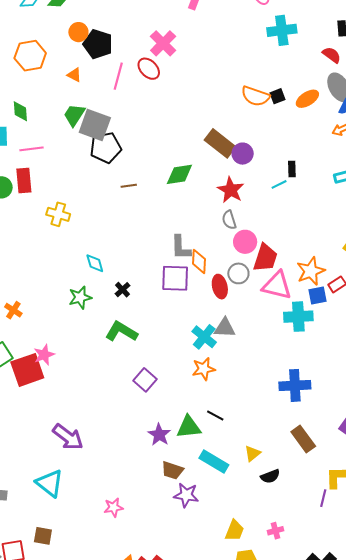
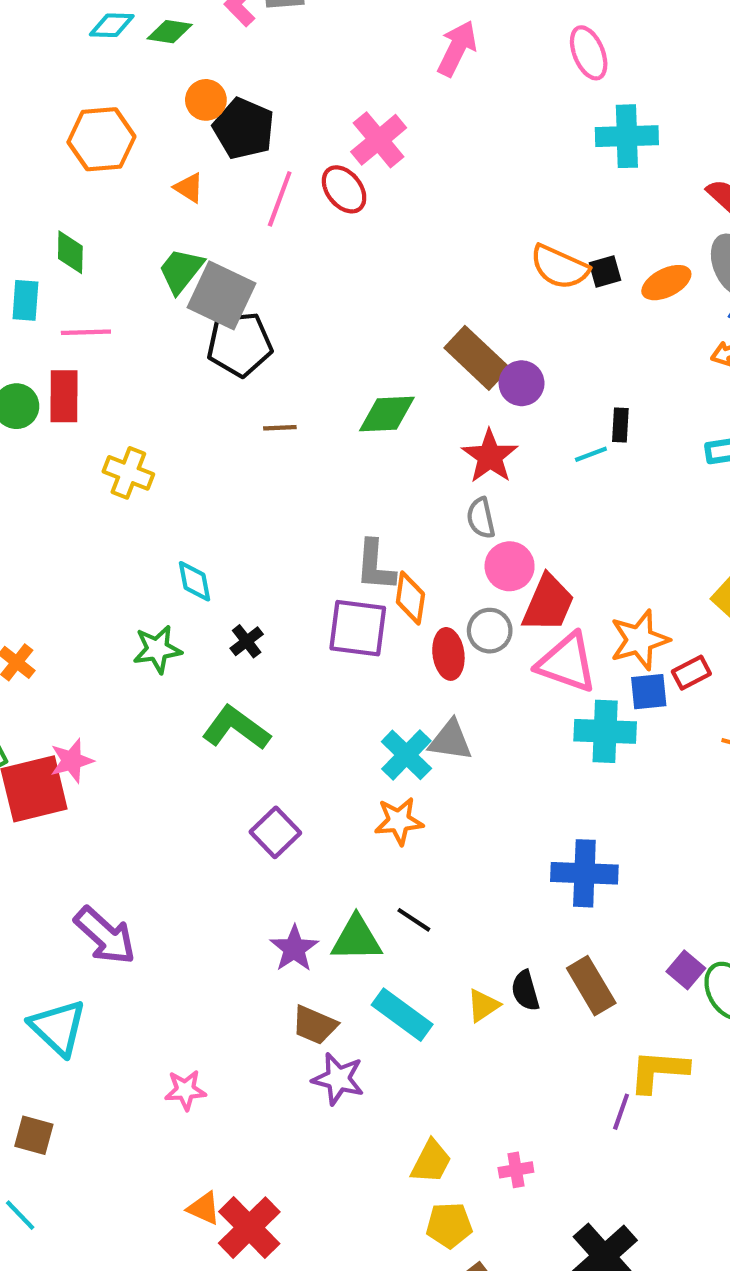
black semicircle: (270, 476) -> (525, 991), moved, turned 90

